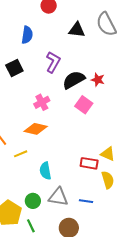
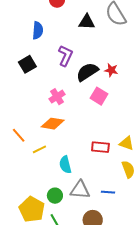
red rectangle: (89, 163) -> (100, 147), moved

